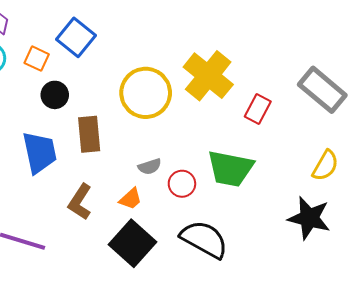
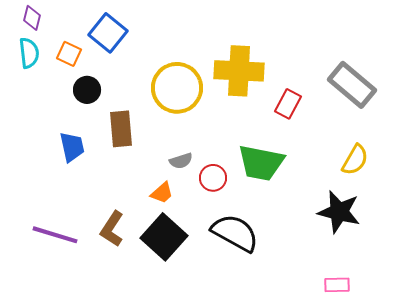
yellow cross: (208, 76) -> (239, 71), turned -36
blue trapezoid: (40, 152) -> (72, 147), size x0.7
brown L-shape: (80, 202) -> (112, 229), moved

